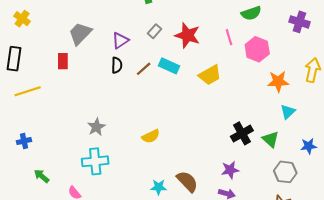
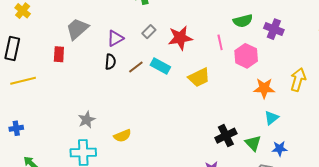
purple cross: (299, 22) -> (274, 29), moved
red star: (187, 35) -> (180, 38), turned -30
yellow semicircle: (151, 136) -> (122, 136), moved
blue star: (309, 146) -> (279, 149), moved

